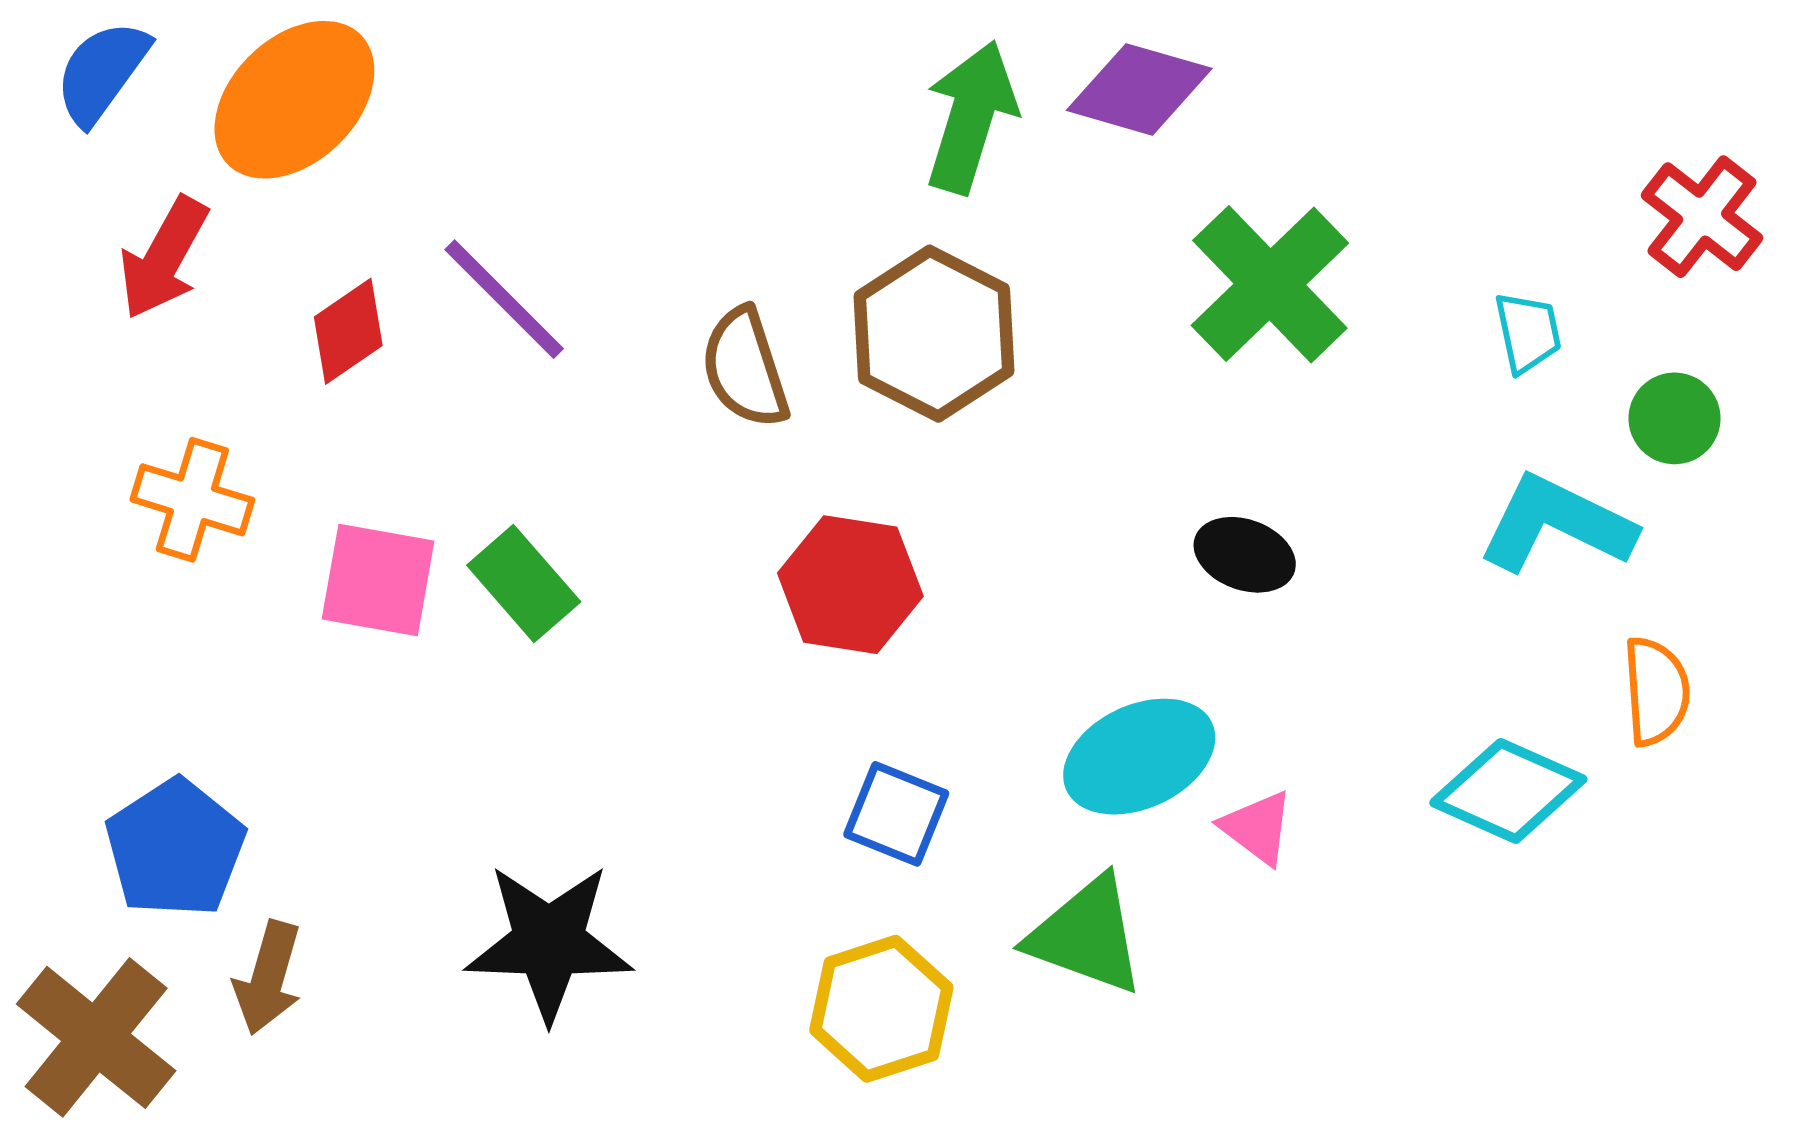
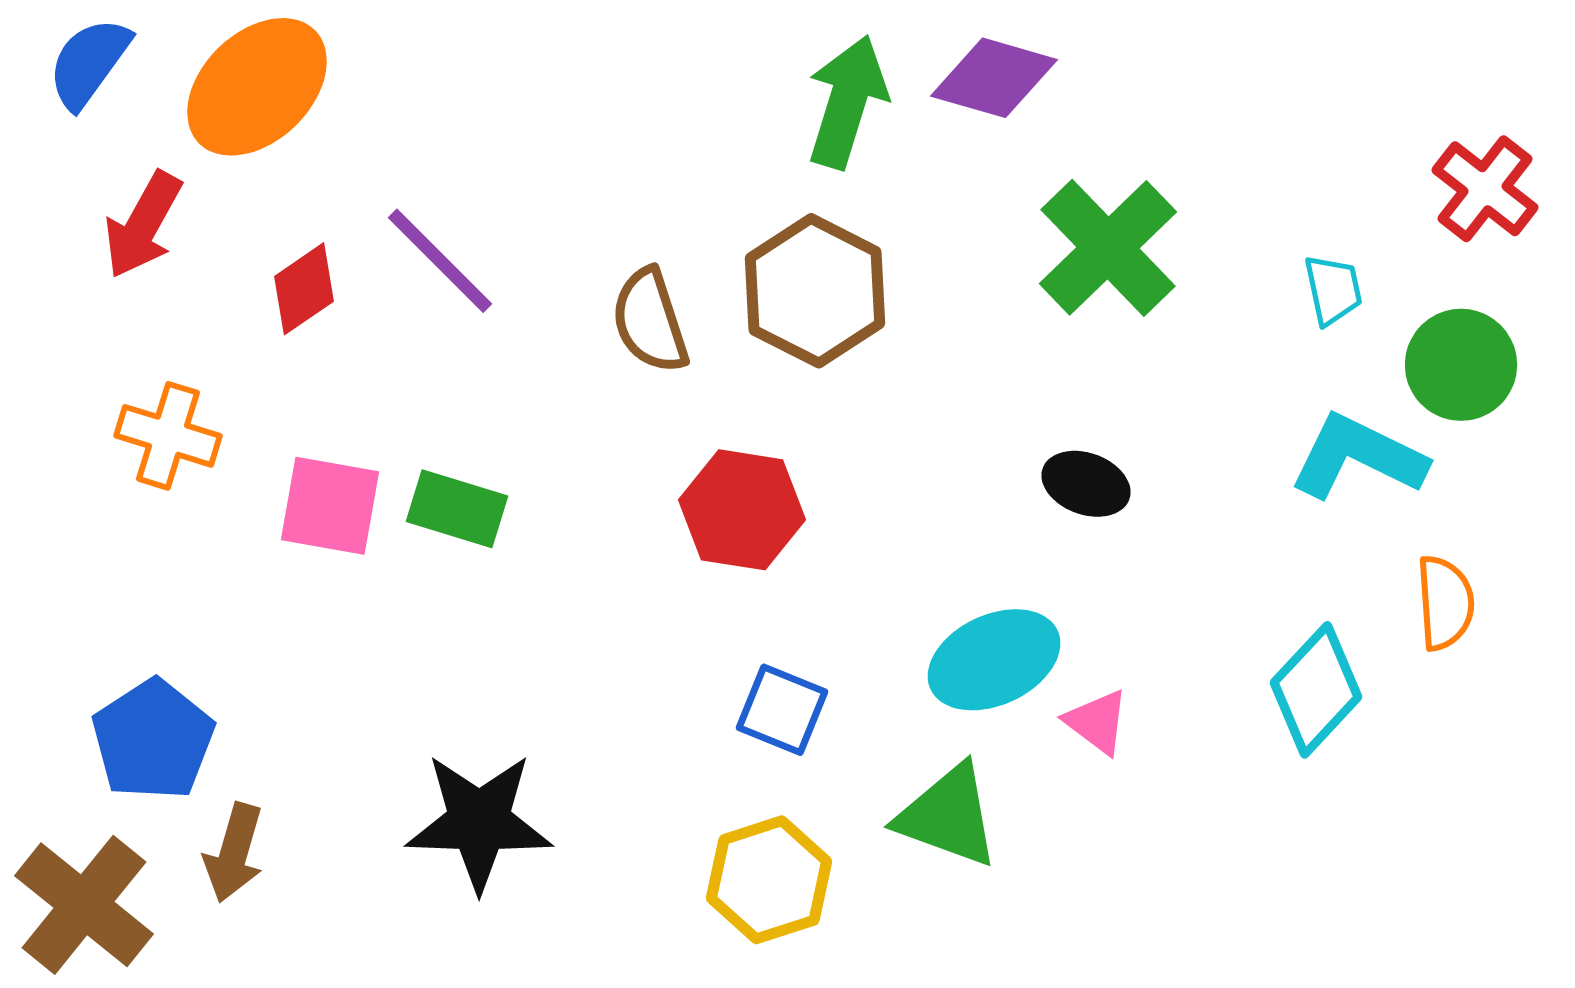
green circle: (1675, 418) -> (1461, 365), size x1.4
green rectangle: (524, 583) -> (457, 509), turned -32
cyan diamond: (1508, 791) -> (1316, 690), turned -71

